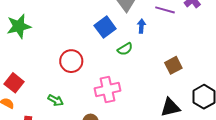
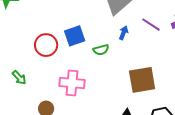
blue square: (105, 27) -> (75, 36), moved
brown square: (173, 65) -> (142, 80), size x1.6

